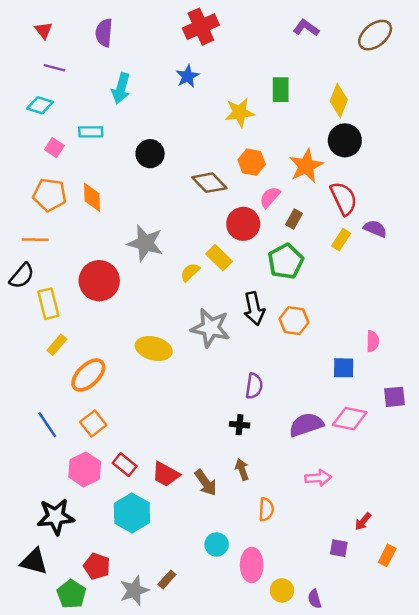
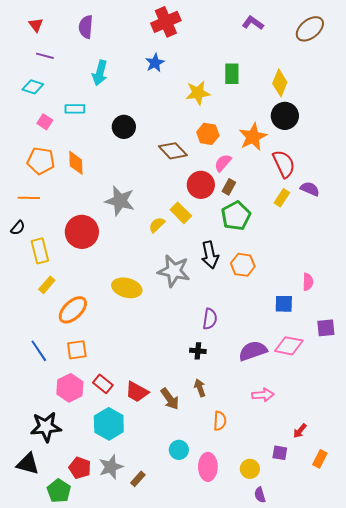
brown rectangle: (294, 219) -> (229, 187), moved
black semicircle: (22, 276) -> (18, 228), size x0.7
orange square: (93, 423) -> (77, 350), turned 30
gray star: (134, 590) -> (111, 467), moved
yellow circle: (282, 590) -> (250, 469), moved

